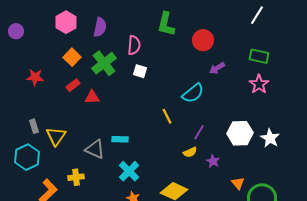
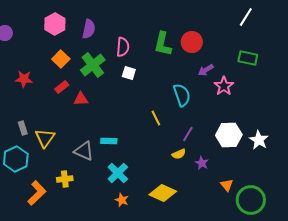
green L-shape: (166, 24) -> (163, 44), moved
pink star: (259, 84) -> (224, 86), moved
cyan semicircle: (193, 93) -> (182, 95), turned -70

